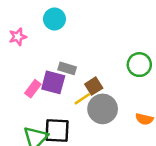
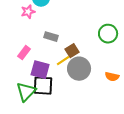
pink star: (18, 37) -> (28, 12), moved
purple square: (53, 82) -> (40, 70), moved

